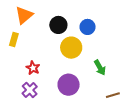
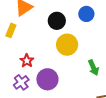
blue circle: (88, 27) -> (86, 14), moved
purple circle: (69, 85) -> (47, 79), moved

